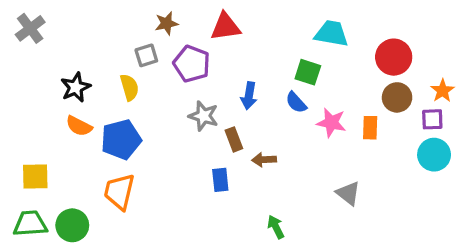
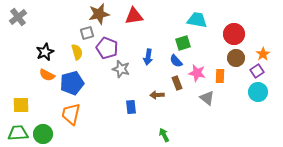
brown star: (166, 23) -> (99, 14), size x1.5
purple pentagon: (192, 64) -> (107, 48), moved
green square: (308, 72) -> (183, 43), turned -35
purple square: (432, 119) -> (257, 71), turned -32
brown rectangle: (234, 139) -> (177, 83), moved
gray triangle: (348, 193) -> (207, 98), moved

